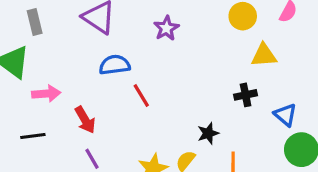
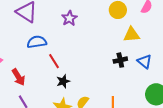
blue triangle: (285, 115) -> (145, 61), moved
black star: (208, 133) -> (63, 81), moved

